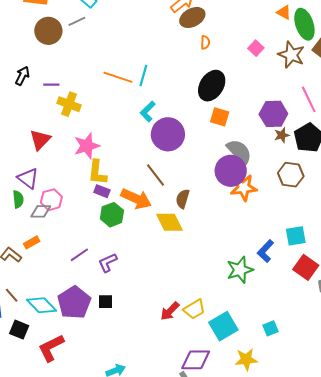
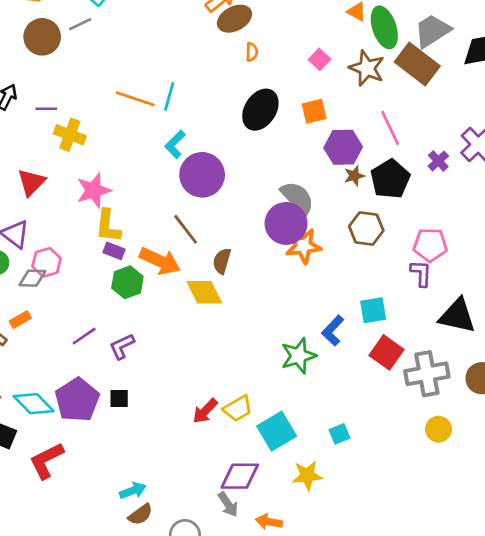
orange square: (220, 117) -> (314, 111), moved, turned -30

